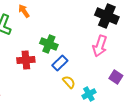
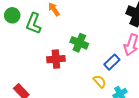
blue rectangle: (60, 63) -> (112, 62), moved

